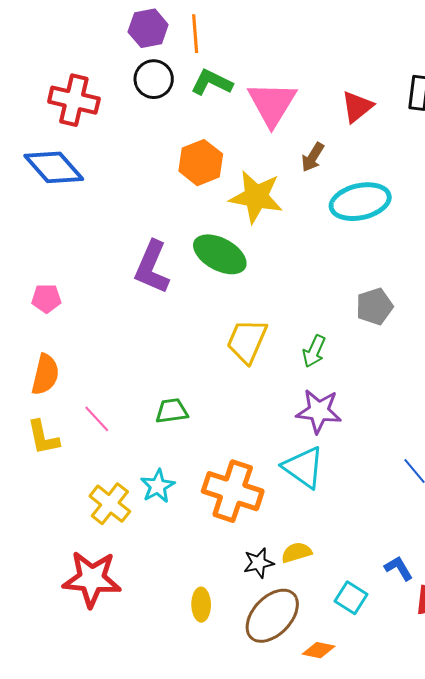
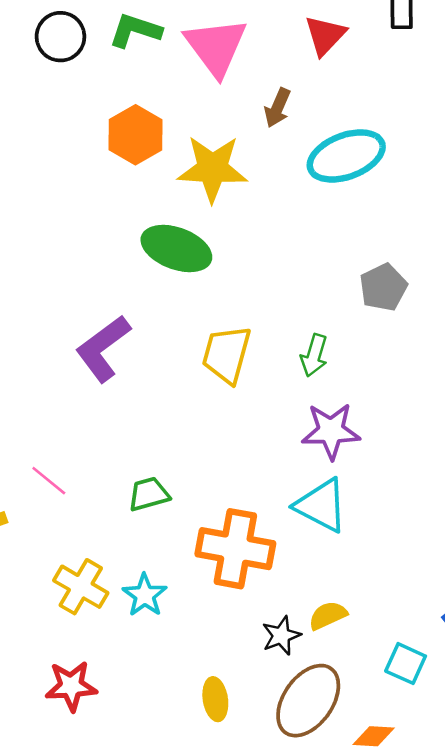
purple L-shape: (152, 267) -> (103, 348), moved, turned 38
green trapezoid: (172, 411) -> (149, 494), moved
cyan star: (158, 486) -> (145, 595), moved
red star: (92, 579) -> (71, 686), size x0.7

